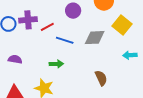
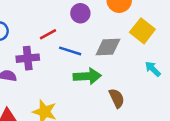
purple cross: (28, 20) -> (28, 58), moved
cyan arrow: (130, 55) -> (153, 69), turned 48
green arrow: (56, 64) -> (87, 76), moved, size x1.5

